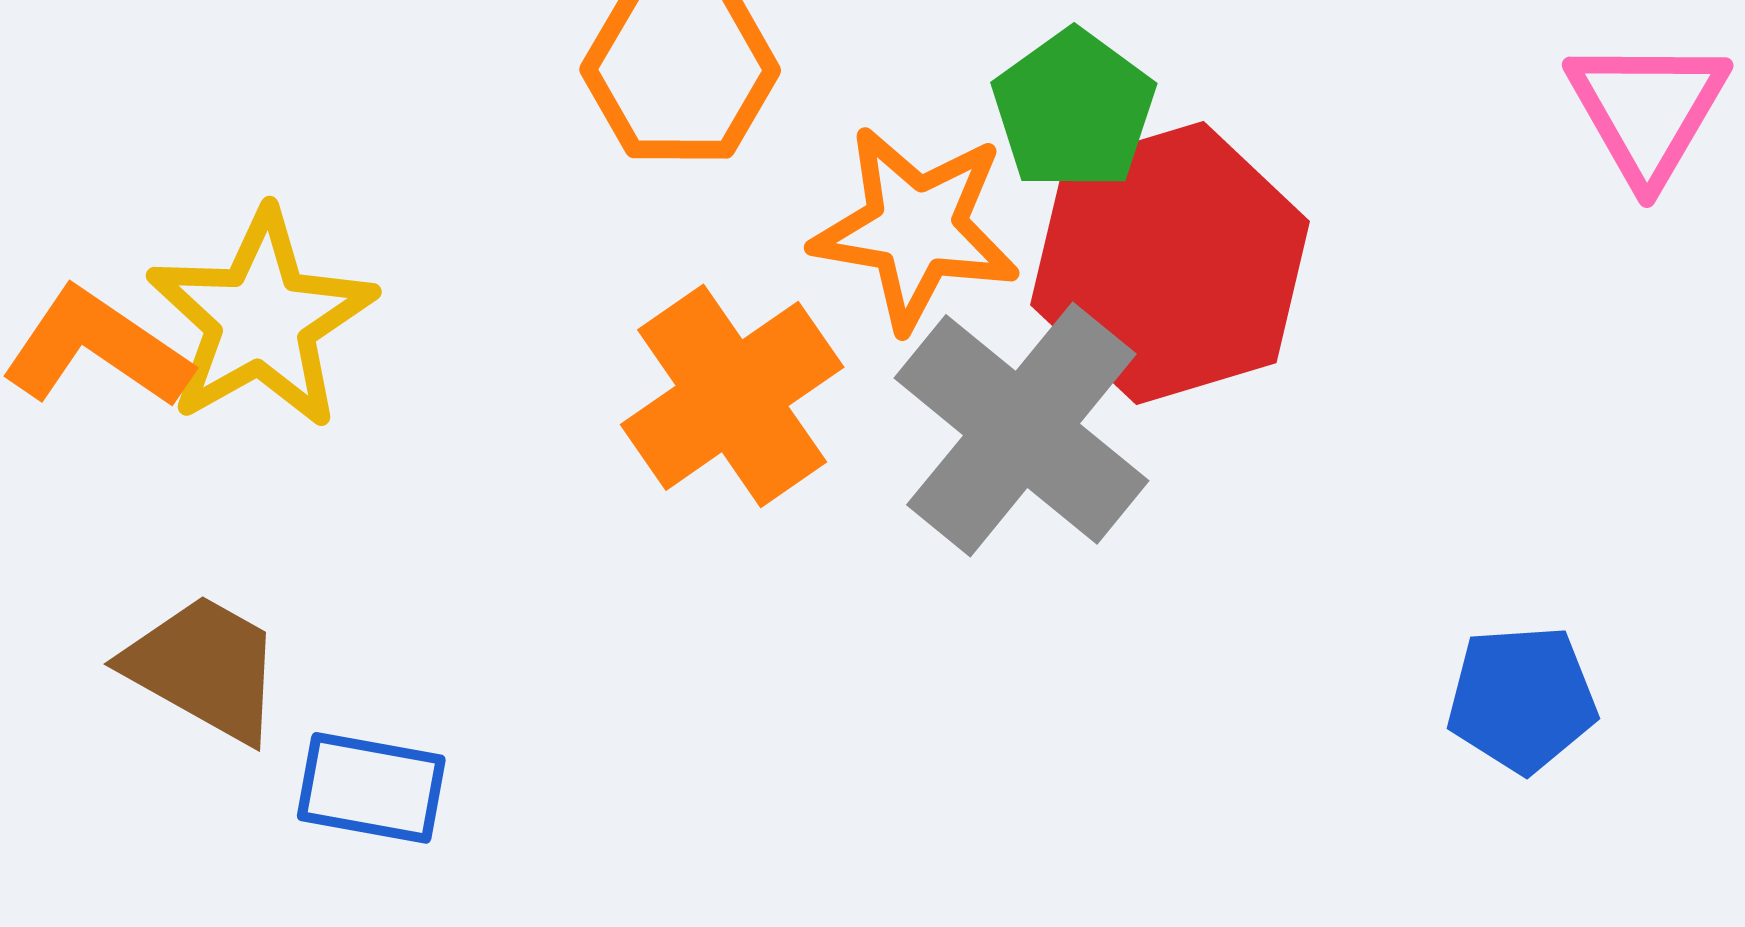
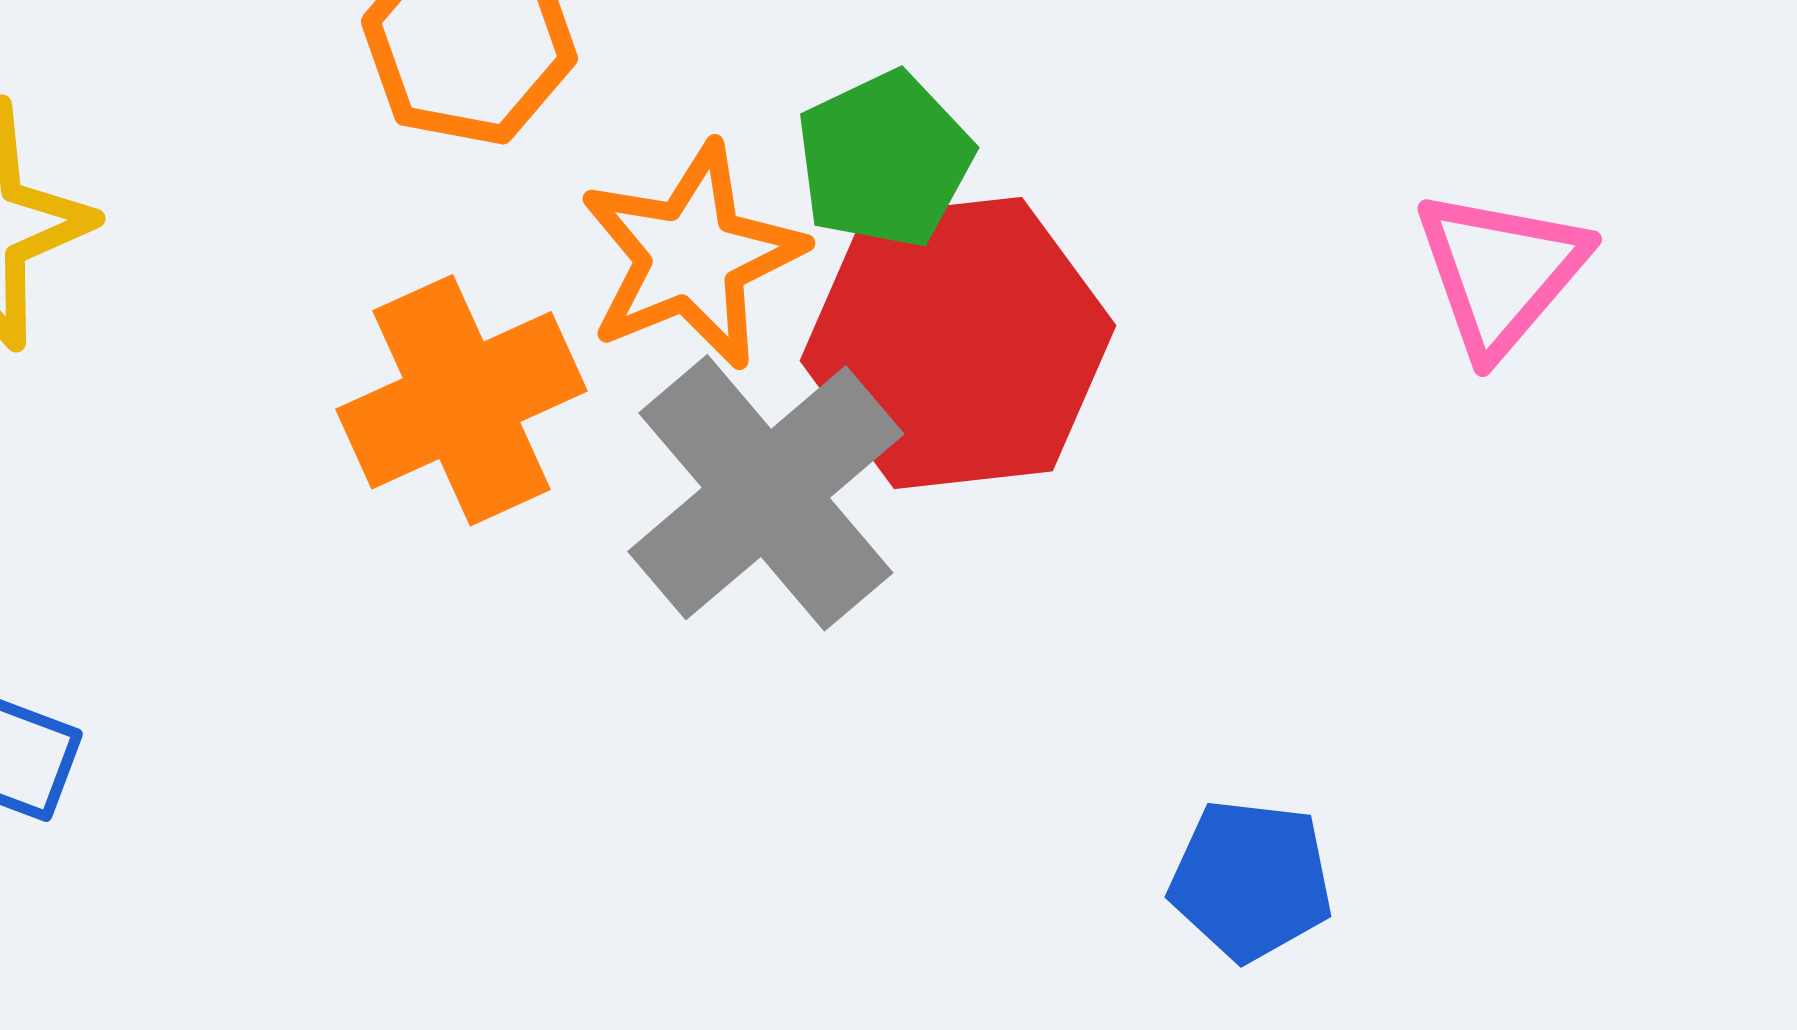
orange star: (916, 228) -> (692, 256), turned 30

